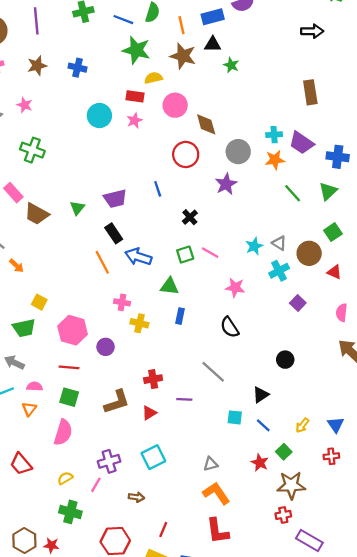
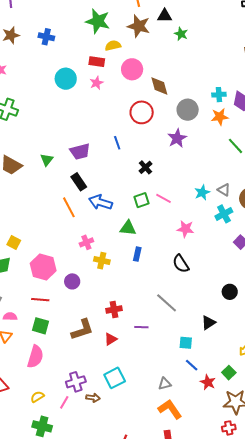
pink cross: (122, 302) -> (86, 242), turned -32
blue line: (263, 425) -> (192, 365), moved
brown arrow: (136, 497) -> (93, 398), moved

